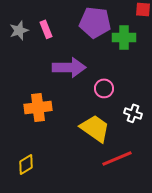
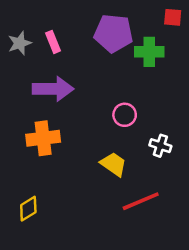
purple arrow: (69, 67) -> (53, 89), moved
yellow trapezoid: (95, 128) -> (113, 164), size x0.7

